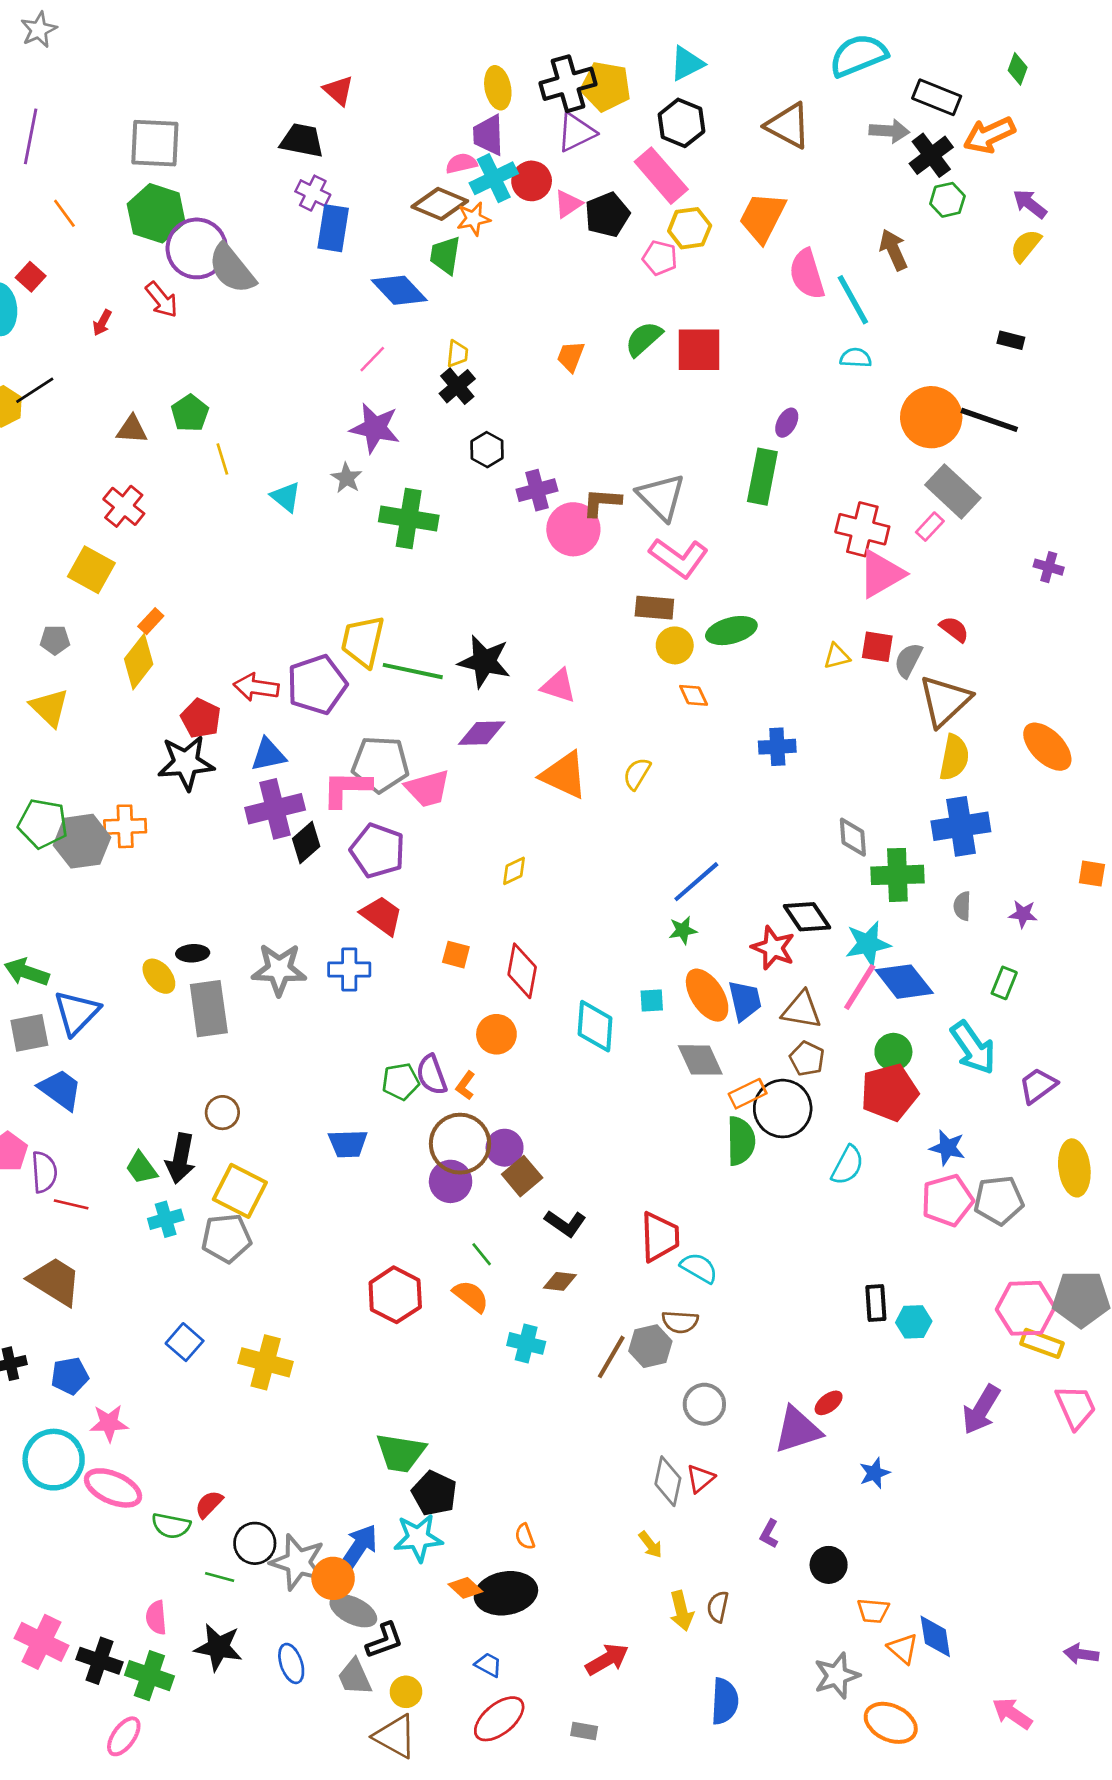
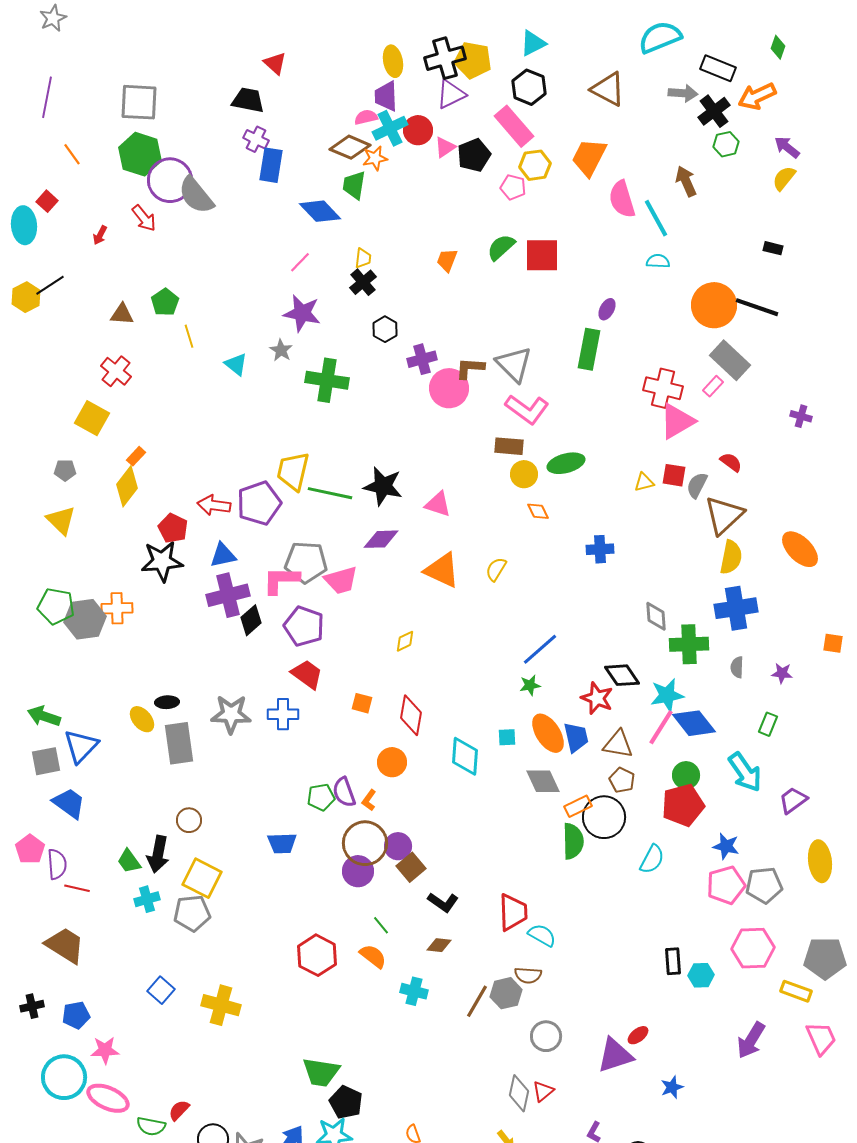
pink hexagon: (1026, 1308) -> (753, 948), moved

